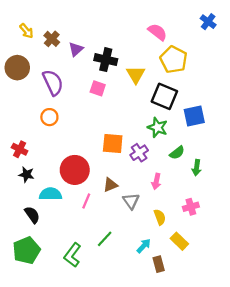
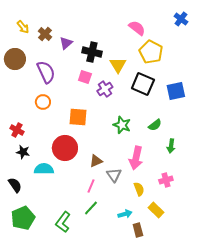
blue square: (194, 116) -> (176, 91), moved
green star: (158, 127) -> (122, 125), moved
orange square: (113, 144) -> (78, 117), moved
purple cross: (139, 153) -> (105, 89), moved
green semicircle: (177, 153) -> (155, 125), moved
pink arrow: (156, 181) -> (136, 158), size x1.6
pink line: (86, 201) -> (91, 186), moved
black semicircle: (32, 215) -> (15, 185), moved
cyan arrow: (144, 246) -> (125, 214), turned 32

